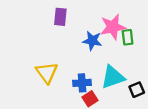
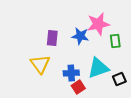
purple rectangle: (60, 17) -> (52, 38), moved
green rectangle: (128, 37) -> (115, 41), moved

